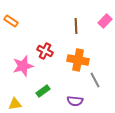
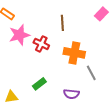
brown line: (76, 26) -> (62, 23), moved
pink star: (23, 66) -> (19, 35), moved

